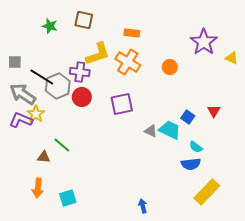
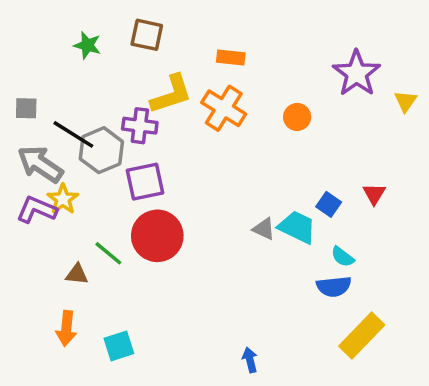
yellow triangle: (232, 58) -> (405, 101), turned 40
red circle: (82, 97) -> (157, 236), moved, size x1.5
purple square: (122, 104) -> (145, 182), moved

